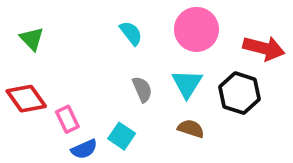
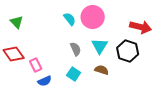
pink circle: (196, 29) -> (93, 17), moved
cyan square: (122, 136) -> (74, 74), moved

